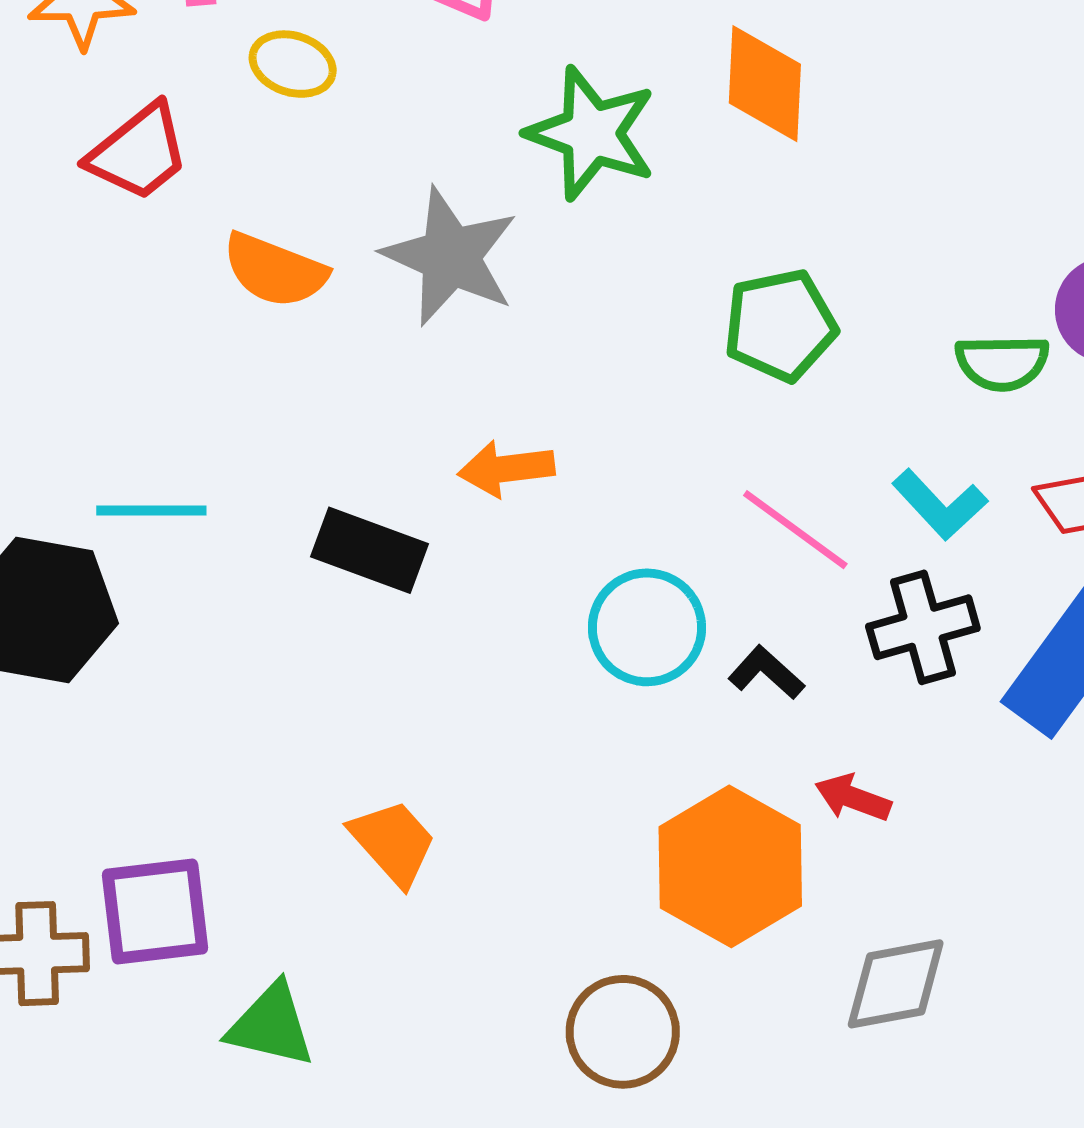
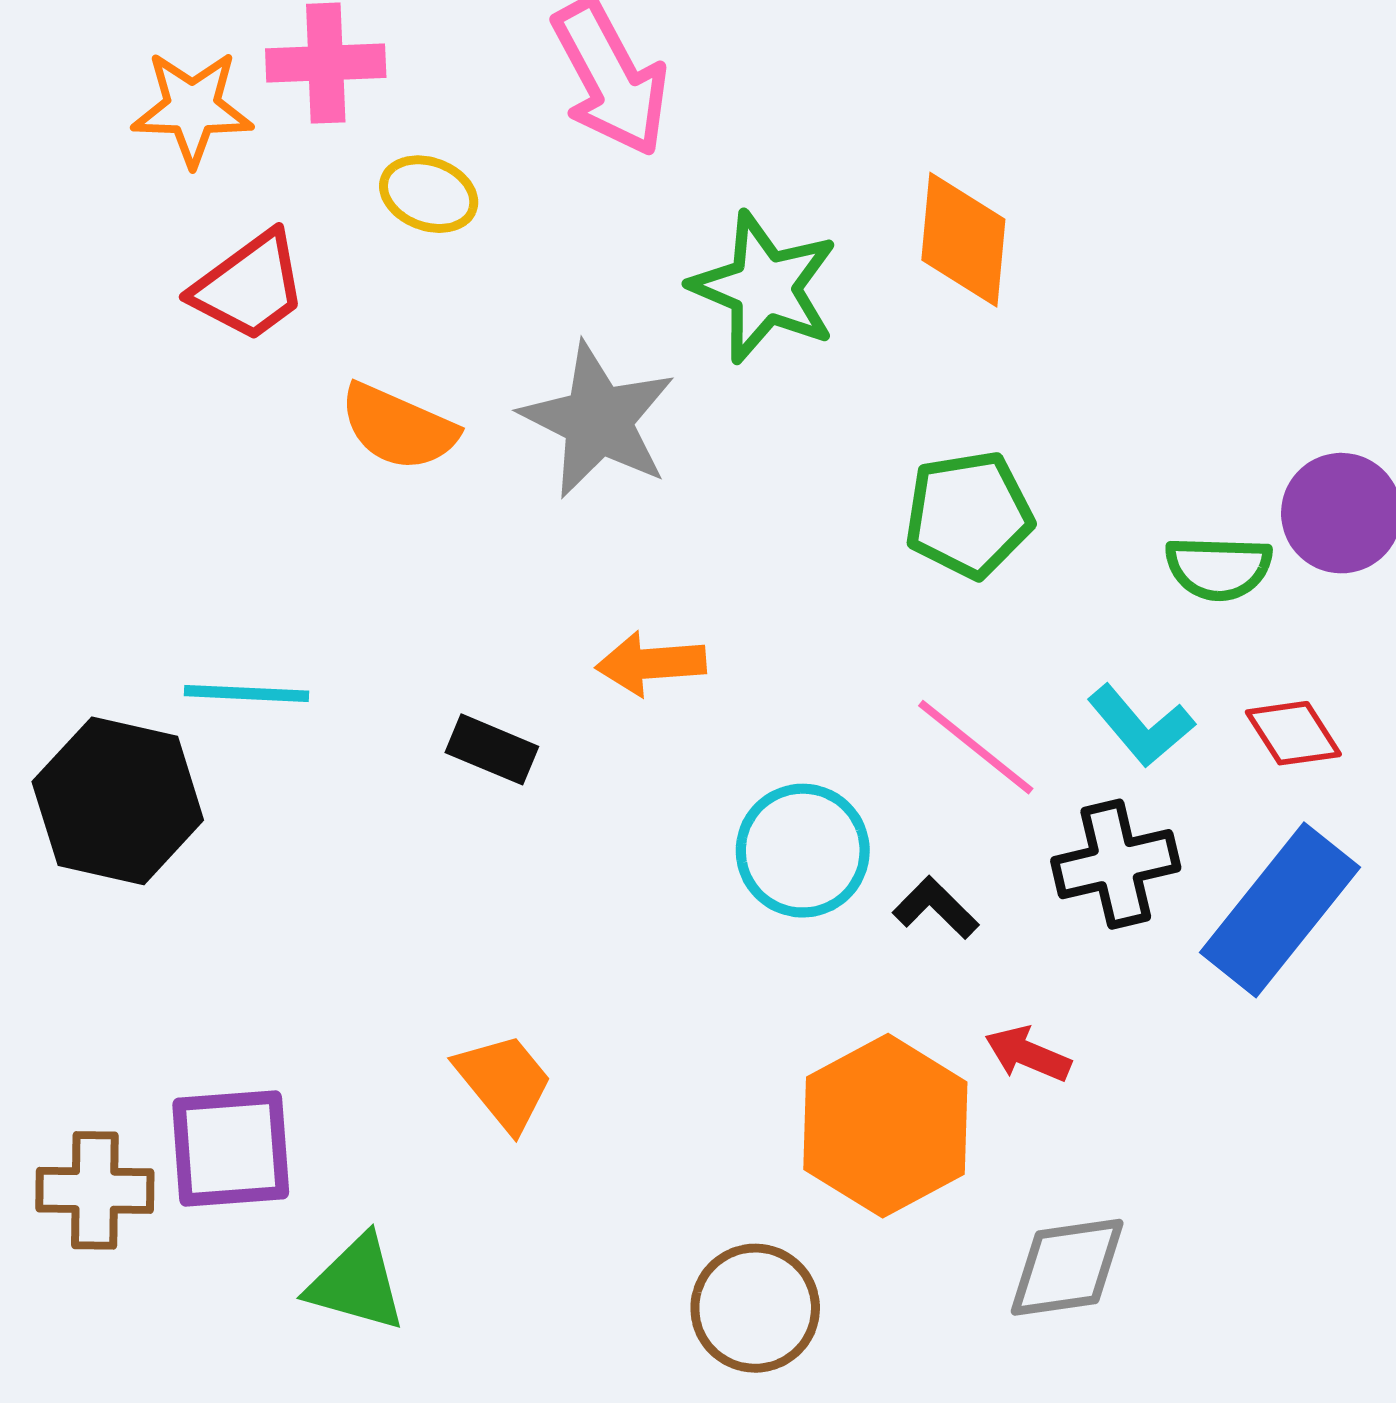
black rectangle: (370, 550) -> (492, 749), size x0.7

